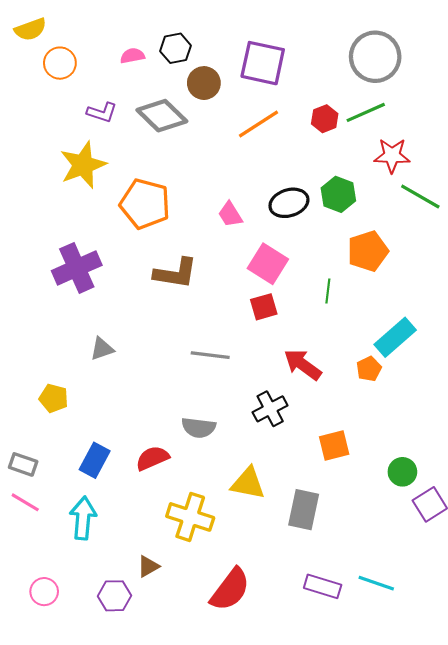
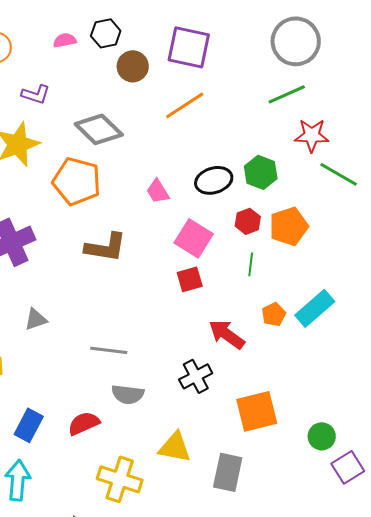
gray diamond: (162, 116) -> (99, 129), moved
red hexagon: (325, 119) -> (248, 221), moved
gray line: (210, 355) -> (109, 350), moved
orange pentagon: (369, 369) -> (274, 314), moved
orange square: (334, 446) -> (257, 411), size x1.4

